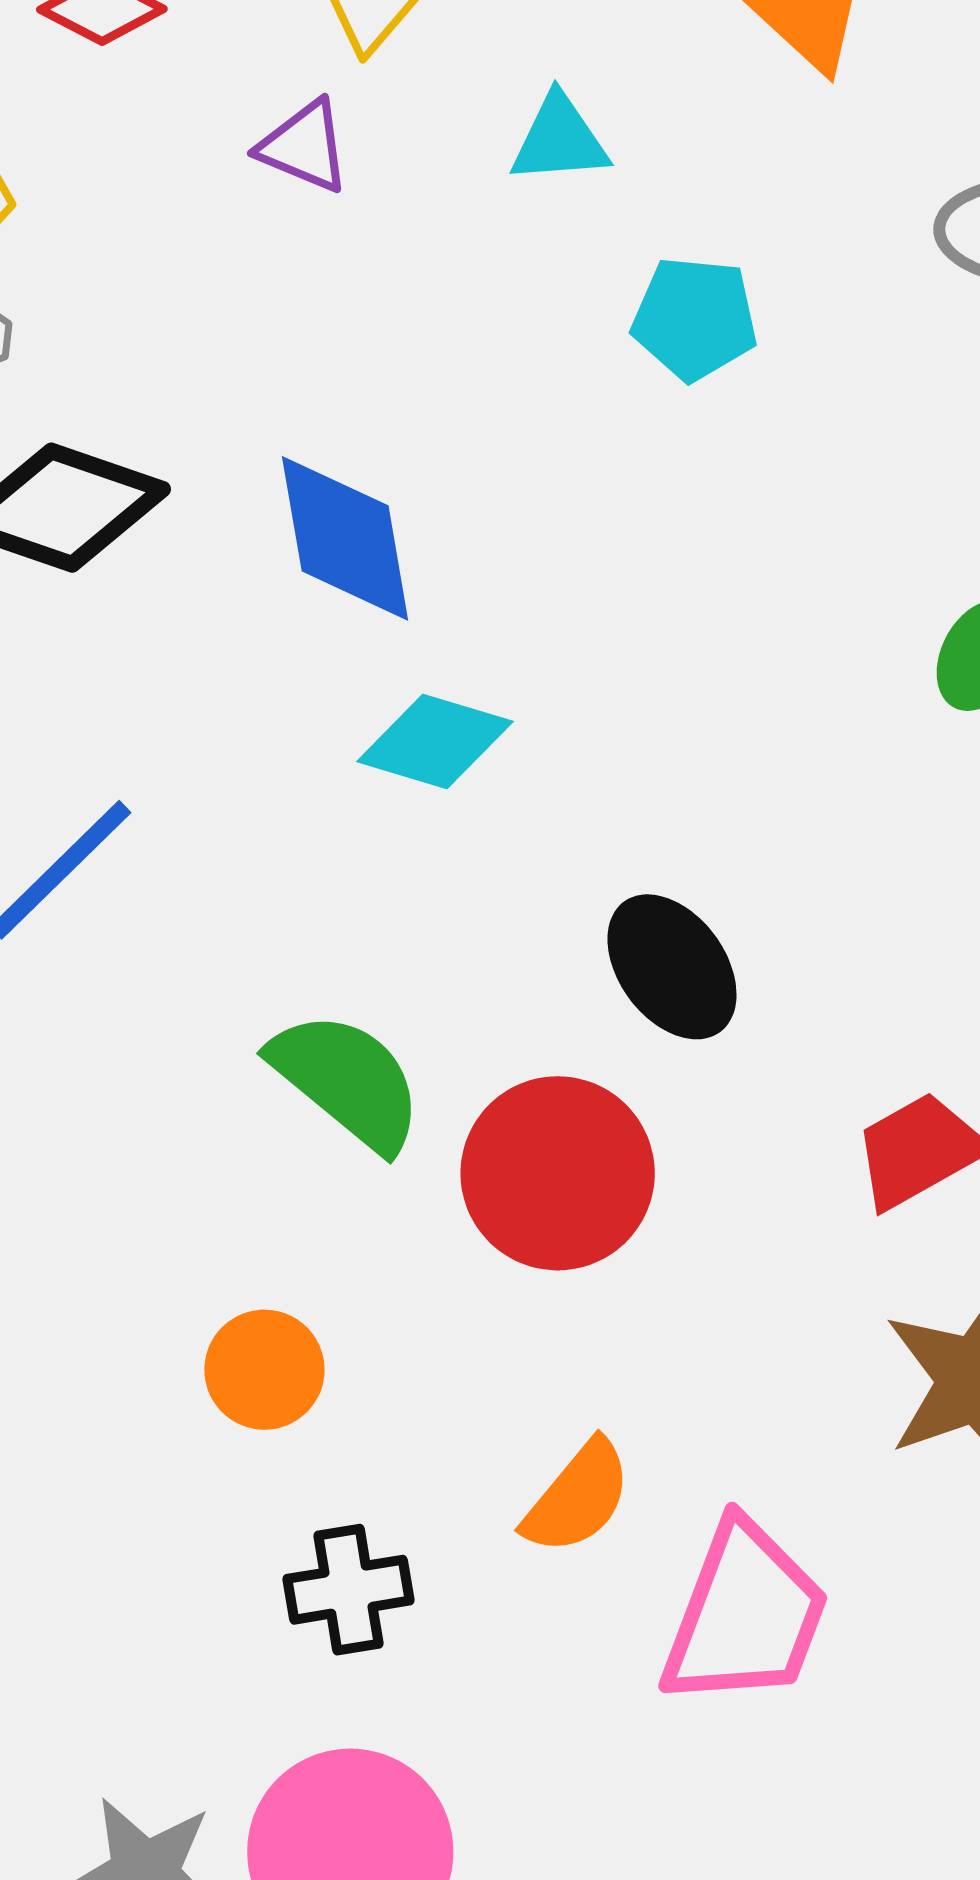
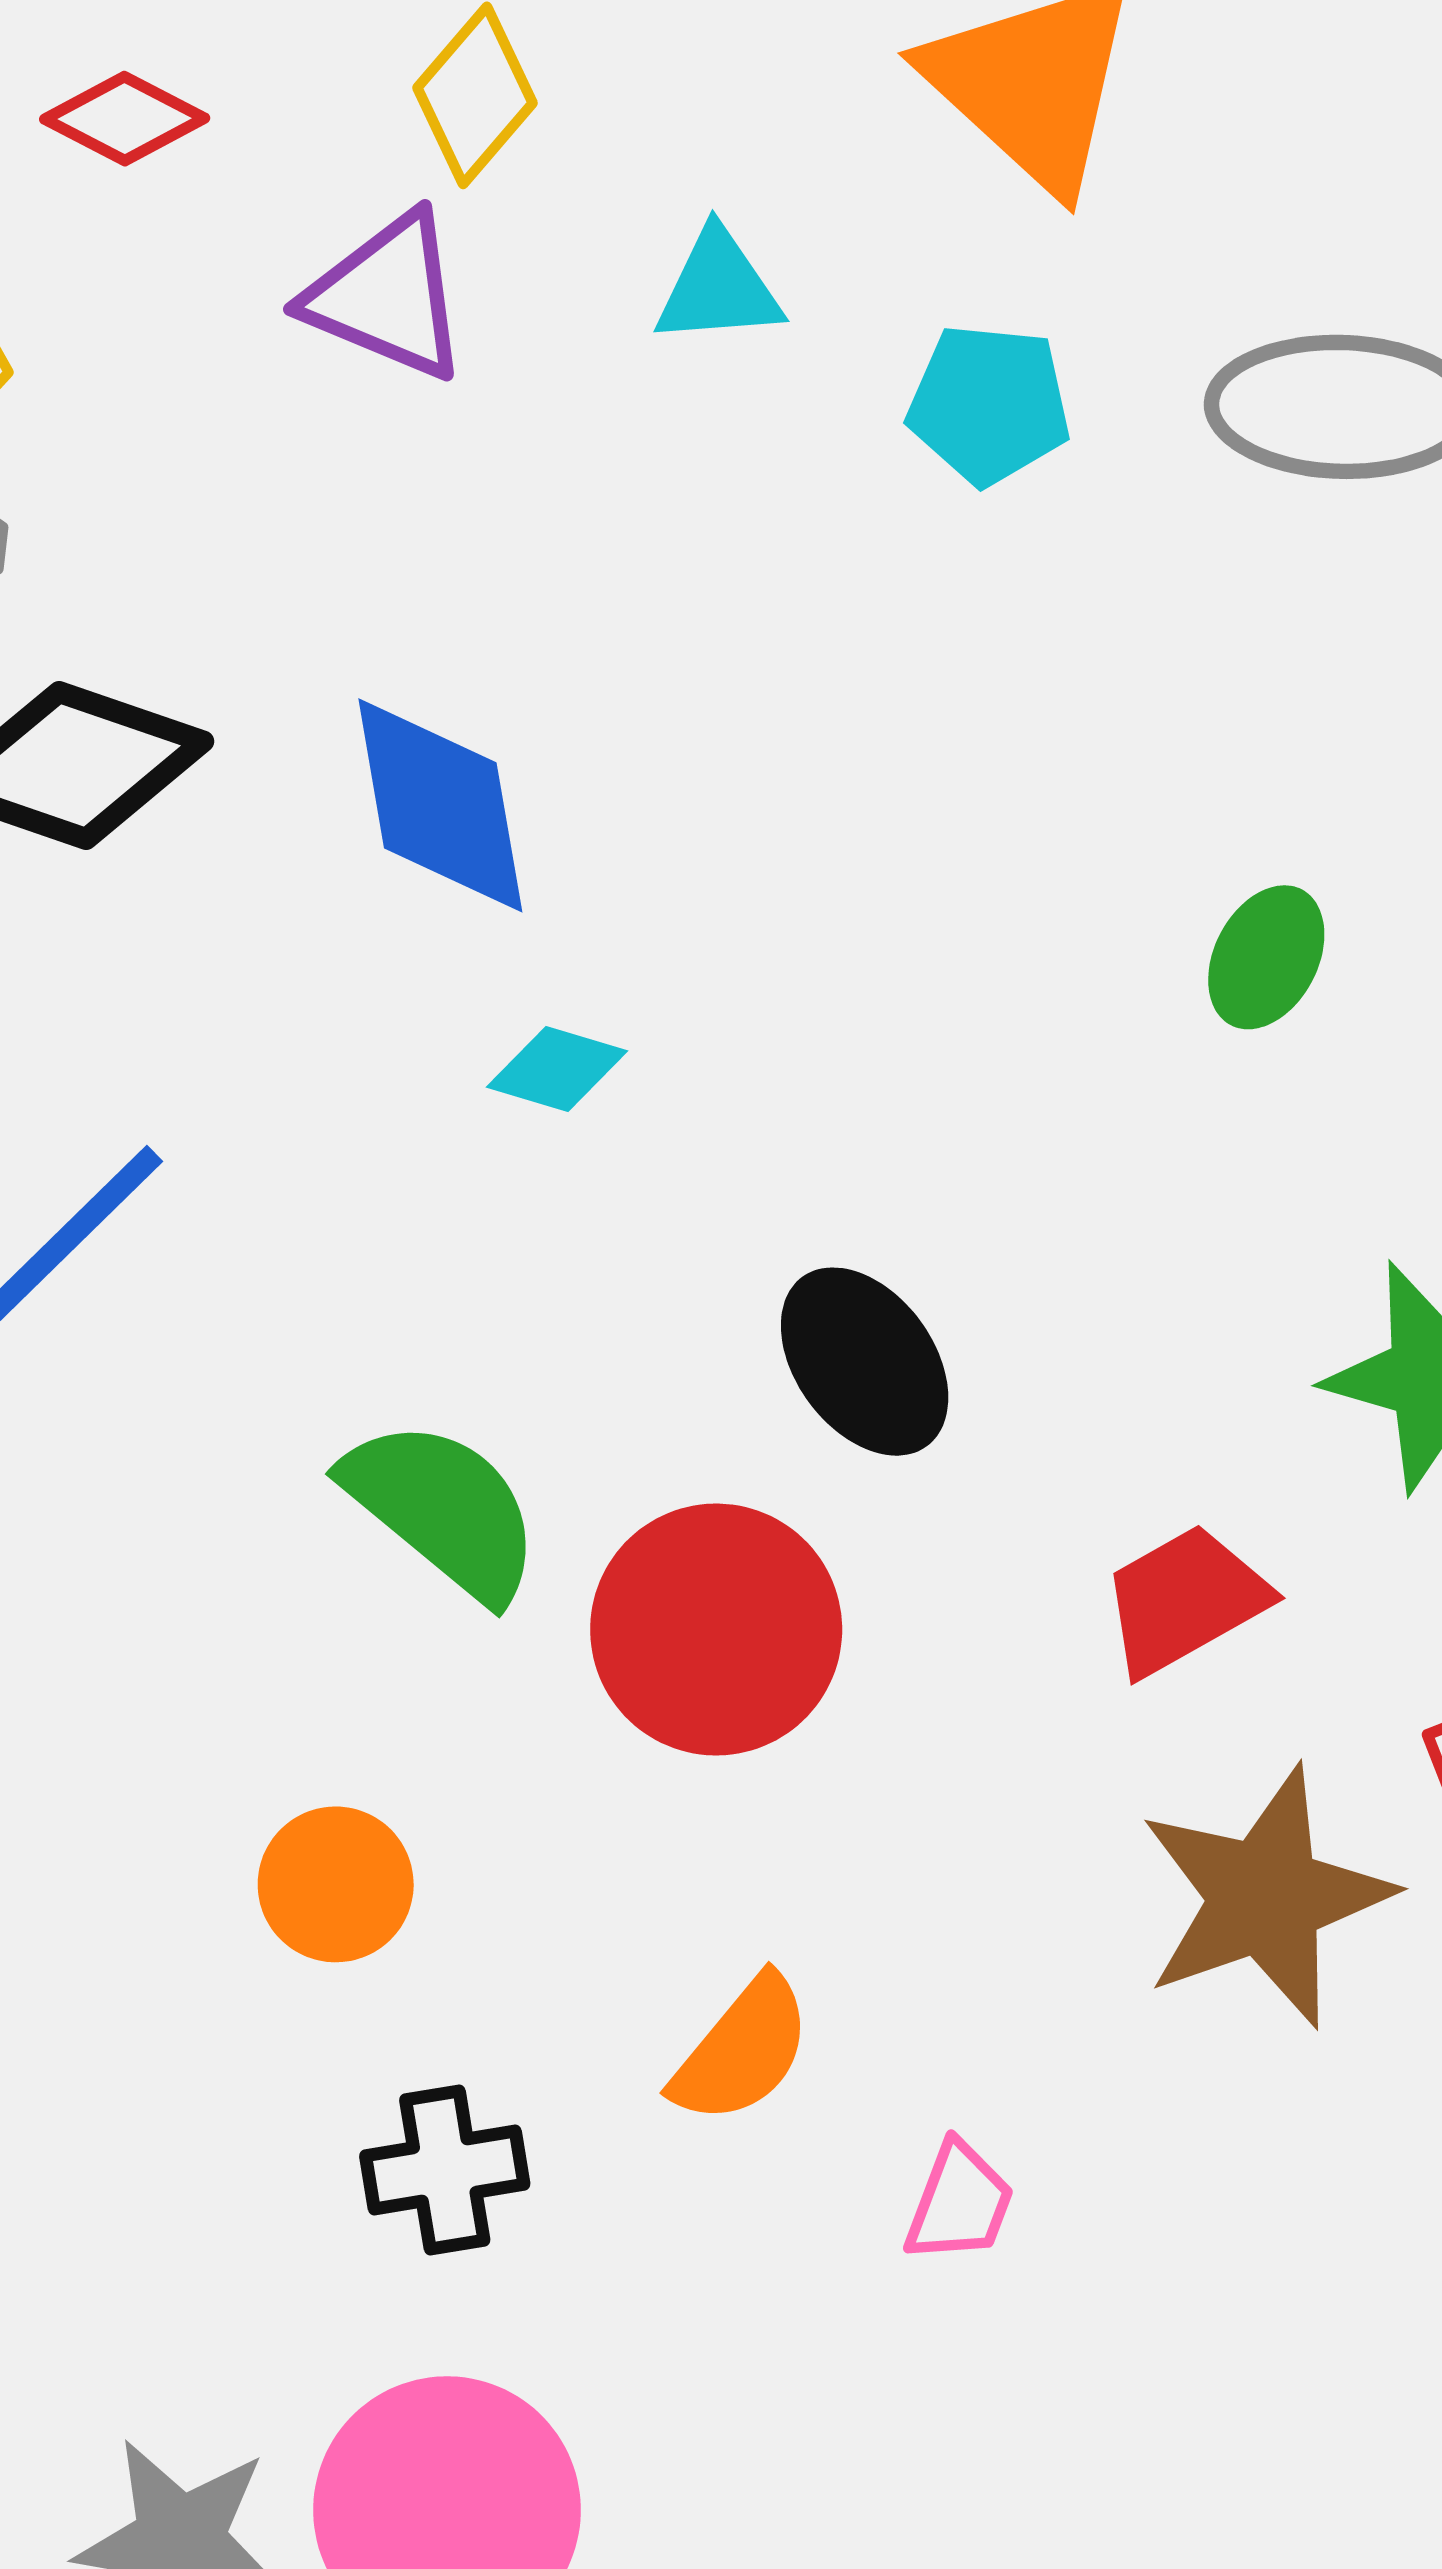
purple triangle: (304, 146) -> (387, 297), size x1.4
cyan pentagon: (695, 319) -> (989, 404), moved
cyan diamond: (435, 741) -> (557, 1069), size x0.7
pink trapezoid: (745, 1615) -> (959, 2203), size x0.5

